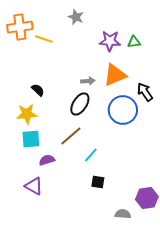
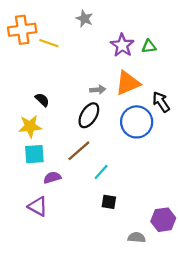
purple star: (110, 41) -> (122, 45), turned 30

